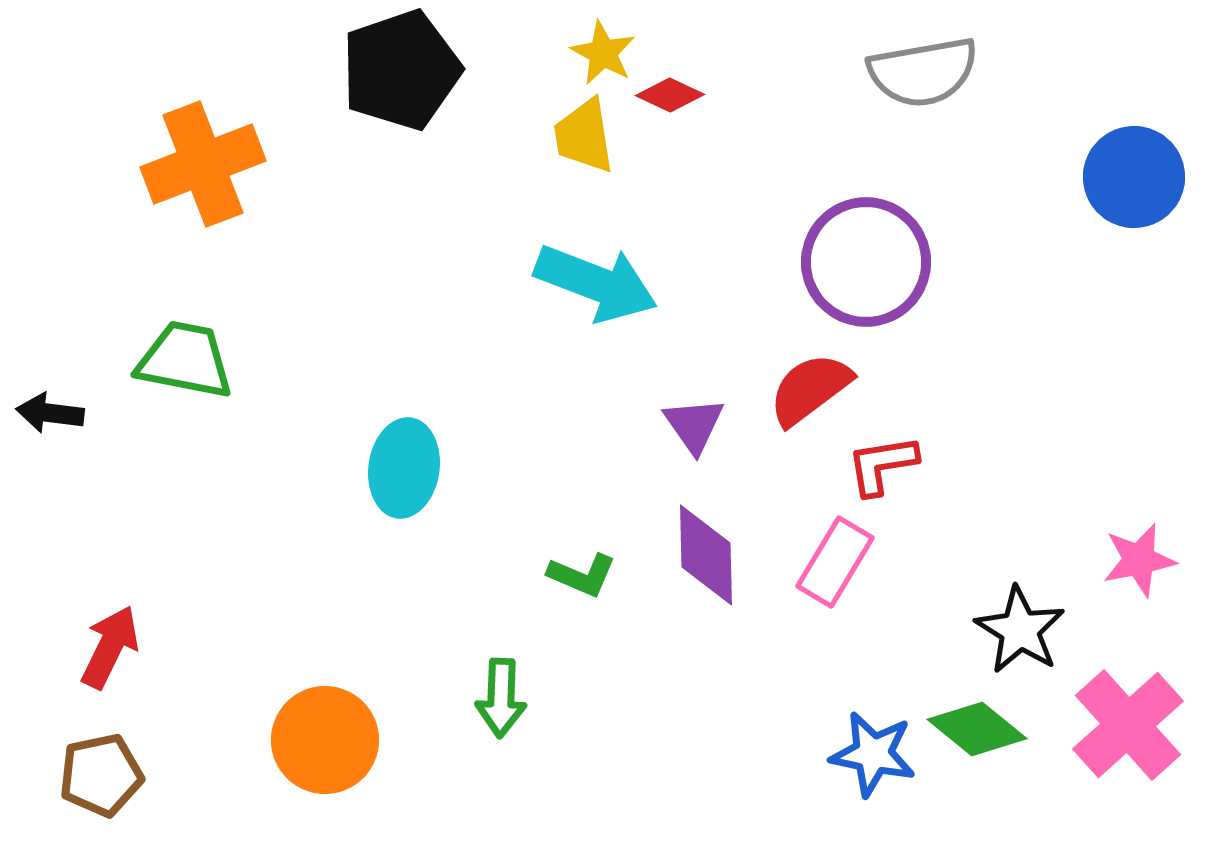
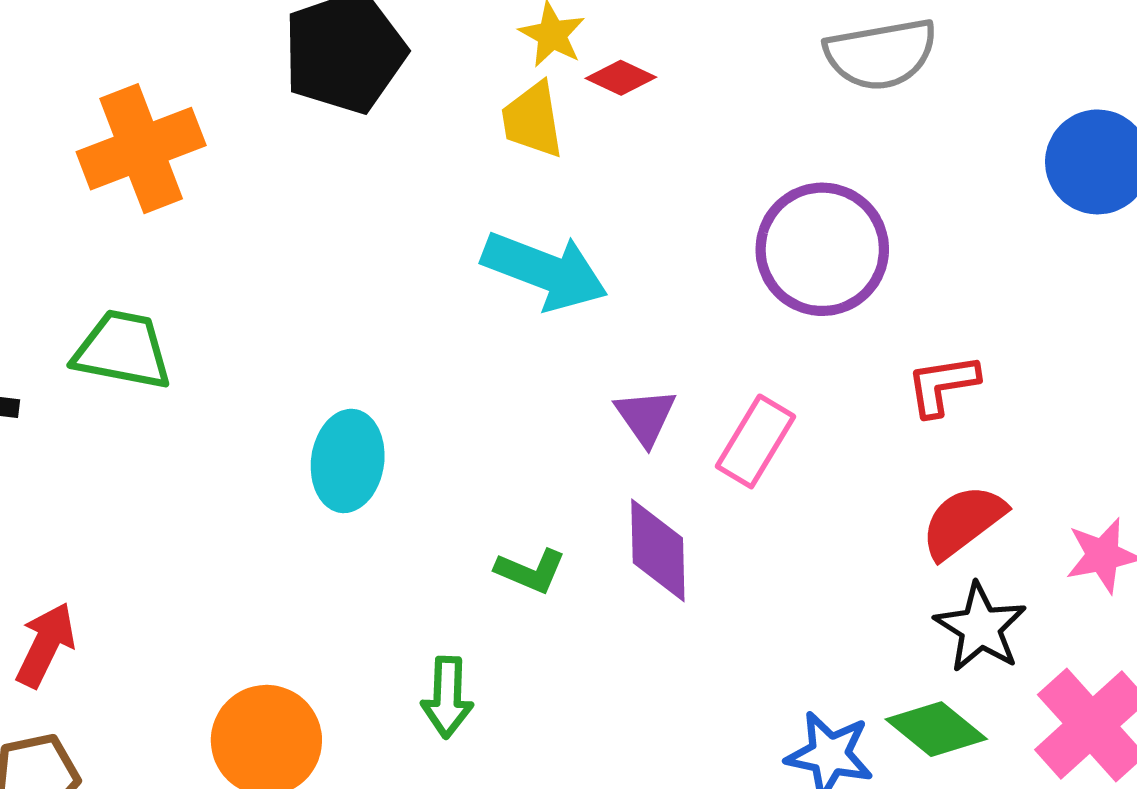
red semicircle: (810, 389) -> (963, 522), moved
red L-shape: (882, 465) -> (942, 385), moved
pink rectangle: (835, 562) -> (755, 441), moved

